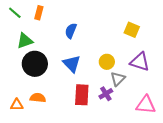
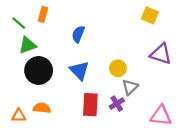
green line: (15, 13) -> (19, 23), moved
yellow square: (132, 30) -> (150, 15), moved
purple triangle: (140, 62) -> (161, 54), moved

